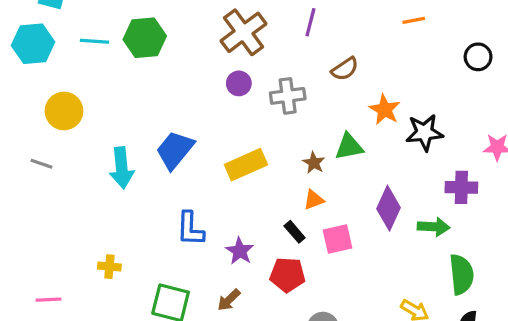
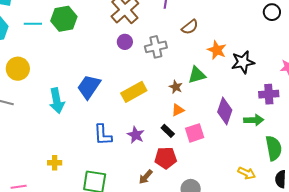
purple star: (240, 251) -> (136, 135), moved
brown arrow: (229, 300) -> (146, 177), moved

